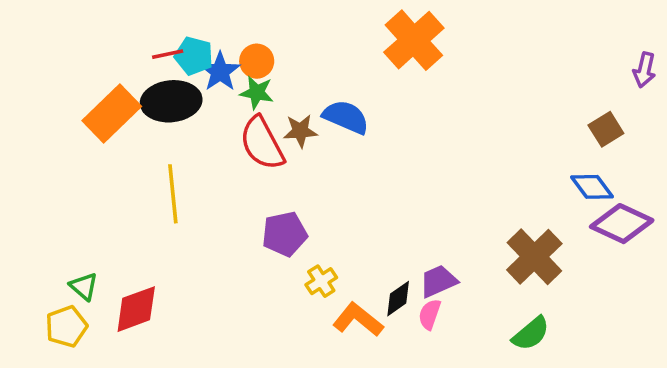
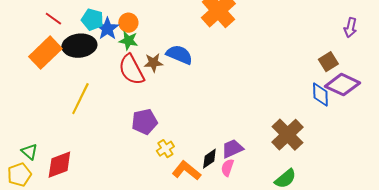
red line: (168, 54) -> (53, 19), moved, turned 48
blue diamond: (592, 187) -> (320, 95), turned 35
yellow line: (173, 194) -> (80, 99), turned 32
purple diamond: (622, 224) -> (342, 85), moved

